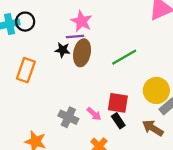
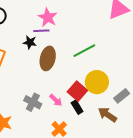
brown ellipse: (82, 53) -> (48, 58), moved
yellow circle: (156, 90) -> (97, 82), moved
red square: (118, 103) -> (77, 91), turned 30

